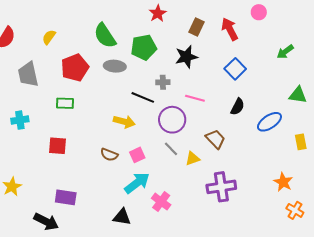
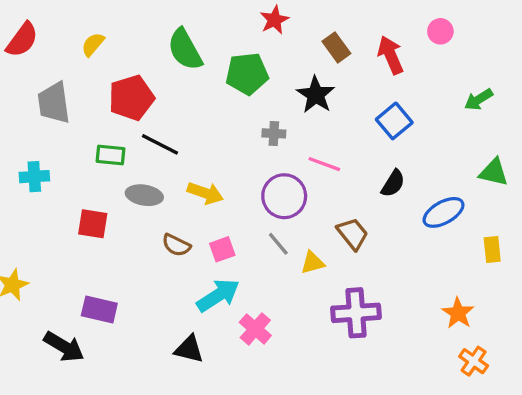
brown rectangle: (197, 27) -> (336, 47), turned -66
black star: (186, 57) -> (316, 95), turned -30
gray ellipse: (115, 66) -> (144, 195), moved
black line: (143, 97) -> (160, 144), moved

